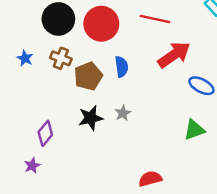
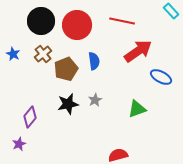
brown cross: (61, 58) -> (43, 54), turned 30
green triangle: (194, 130) -> (137, 109), moved

